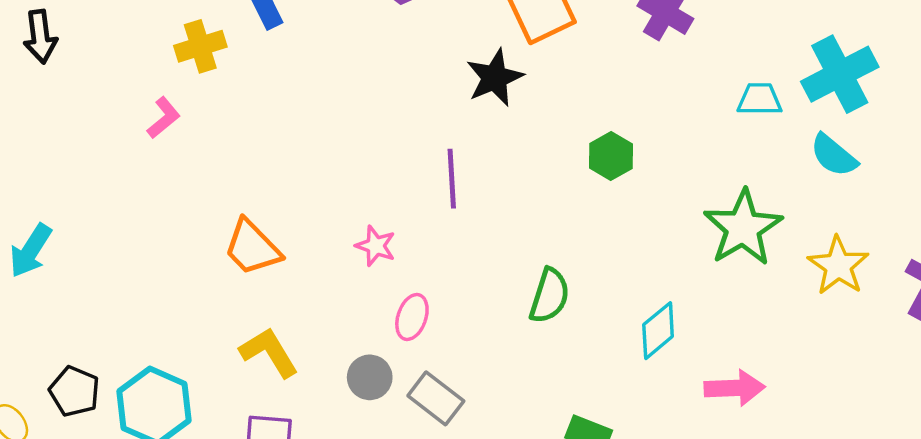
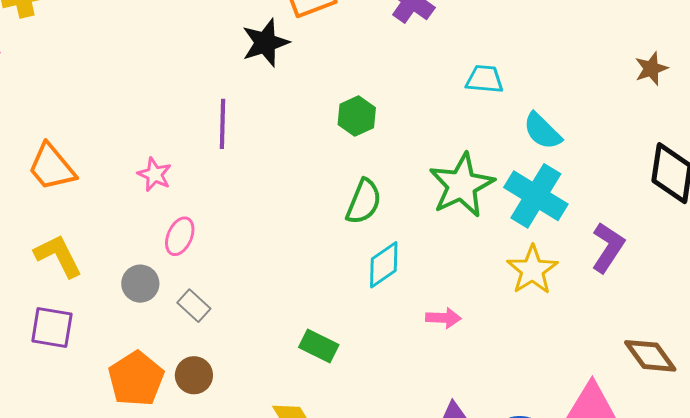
cyan cross: (840, 74) -> (536, 196), moved, turned -36
yellow star: (838, 266) -> (532, 270), moved
green semicircle: (549, 296) -> (364, 202), moved
pink arrow: (734, 388) -> (443, 318), size x0.7
gray rectangle: (436, 398) -> (194, 306), size x0.7

